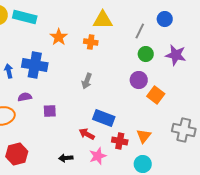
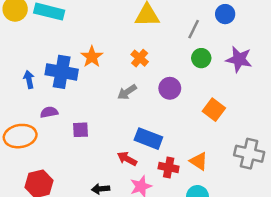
orange star: (59, 37) -> (92, 57), moved
orange cross: (91, 42) -> (140, 58), moved, turned 32
purple circle: (139, 80) -> (170, 88), moved
gray arrow: (87, 81) -> (127, 92), turned 35
orange triangle: (144, 136) -> (199, 161), turned -35

